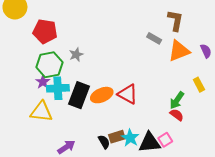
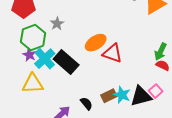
cyan cross: (58, 88) -> (45, 59), turned -30
black rectangle: (79, 95) -> (66, 62), turned -60
orange ellipse: (102, 95) -> (96, 43), moved
black semicircle: (104, 142) -> (86, 104), moved

